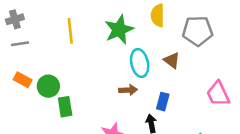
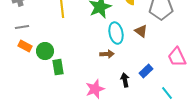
gray line: (20, 44) -> (22, 27), moved
blue rectangle: (163, 102) -> (146, 71), moved, turned 32

